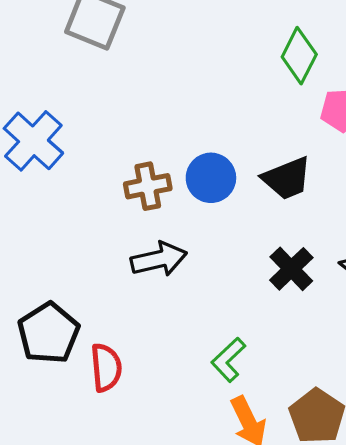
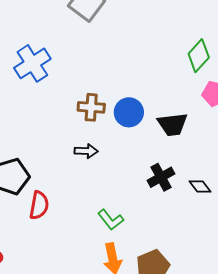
black arrow: (159, 259) -> (86, 151), size x0.7
green L-shape: (228, 360) -> (111, 220), turned -100

